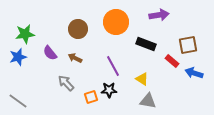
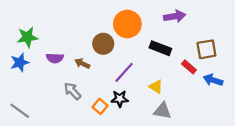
brown circle: (78, 29) -> (103, 44), moved
purple semicircle: (50, 53) -> (55, 58), turned -49
purple line: (113, 66) -> (124, 72), turned 70
orange square: (91, 97) -> (100, 106), turned -32

